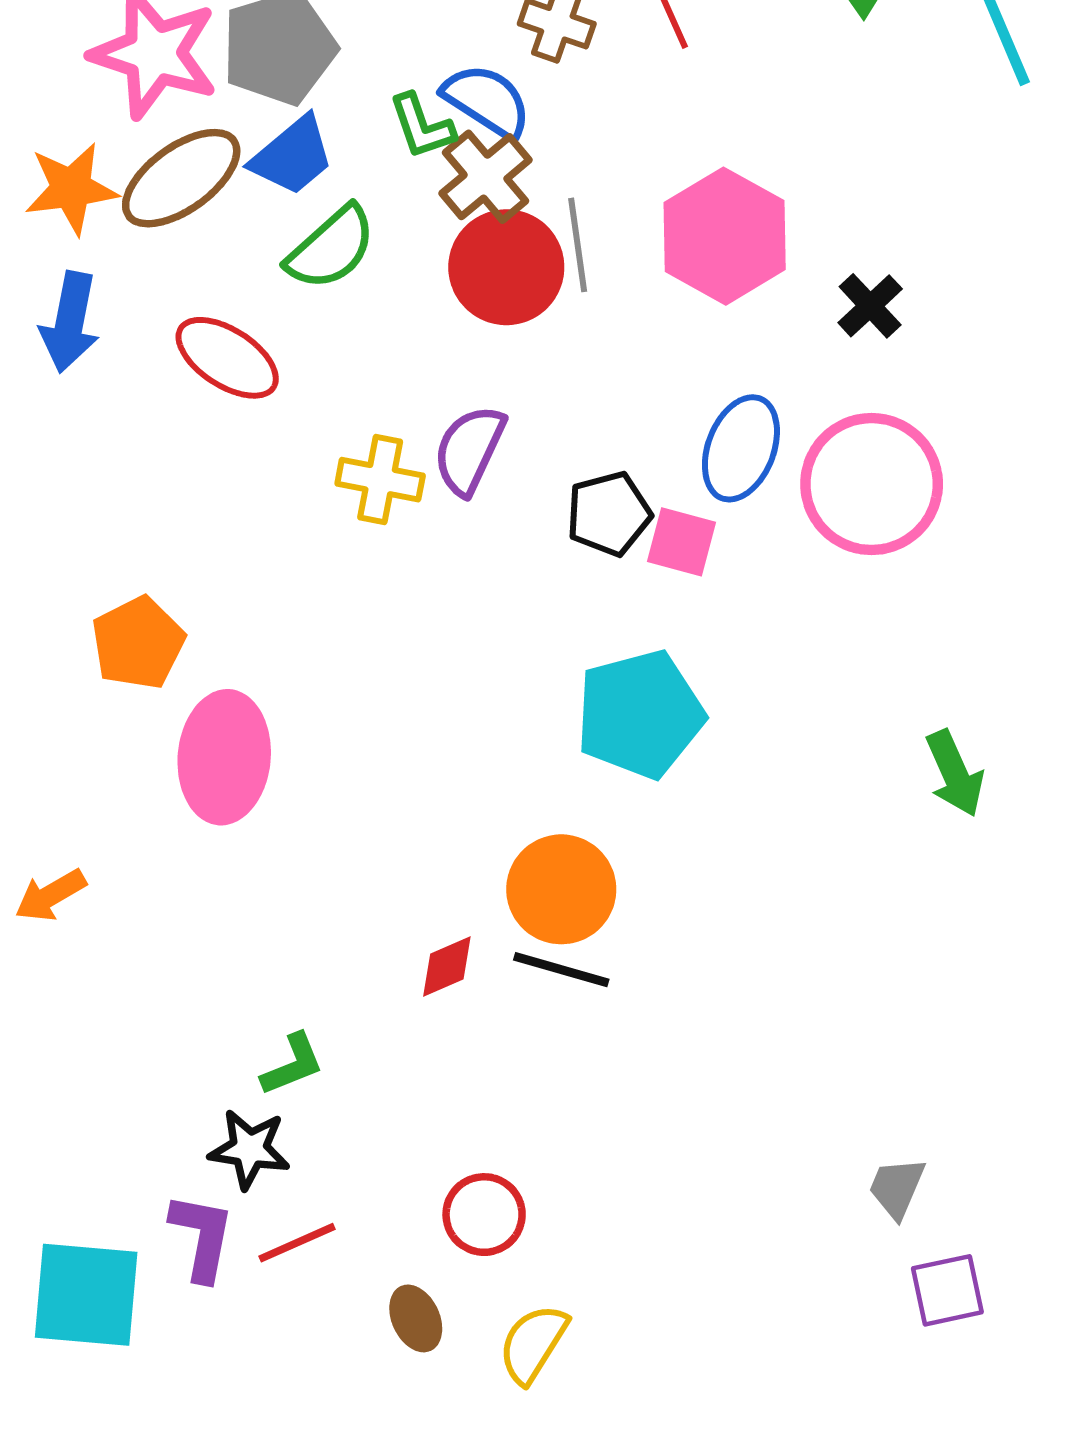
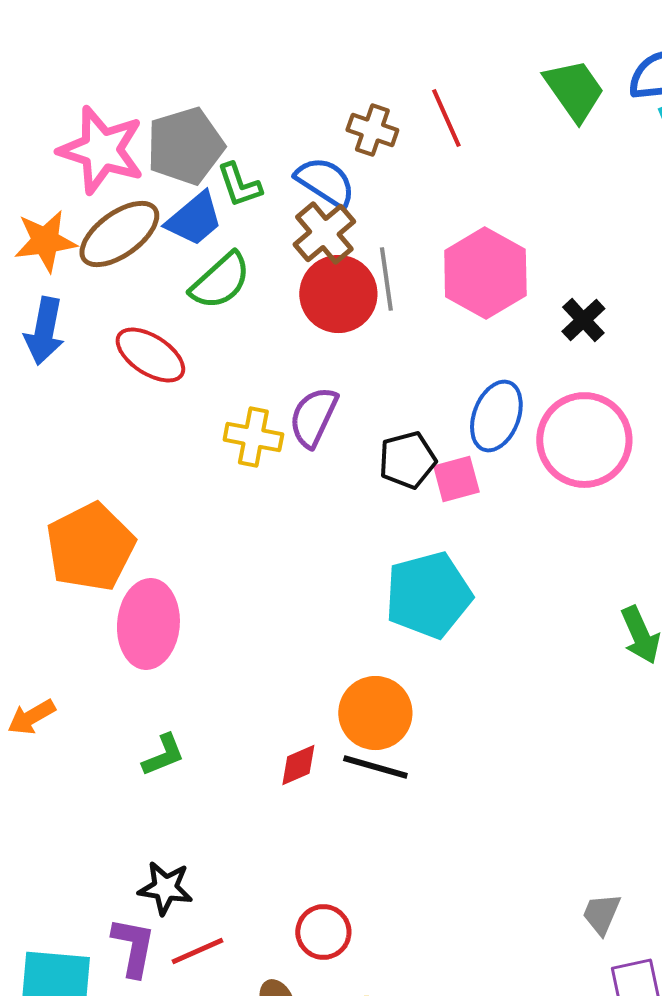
green L-shape: (422, 126) -> (239, 185), moved
pink square: (682, 542) -> (456, 479), turned -30
orange pentagon: (138, 643) -> (90, 547), size x1.4
green L-shape: (293, 1065) -> (163, 755), moved

